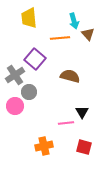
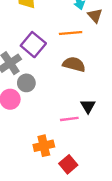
orange line: (60, 38) -> (71, 33), moved
red square: (84, 147) -> (68, 164), moved, turned 35

